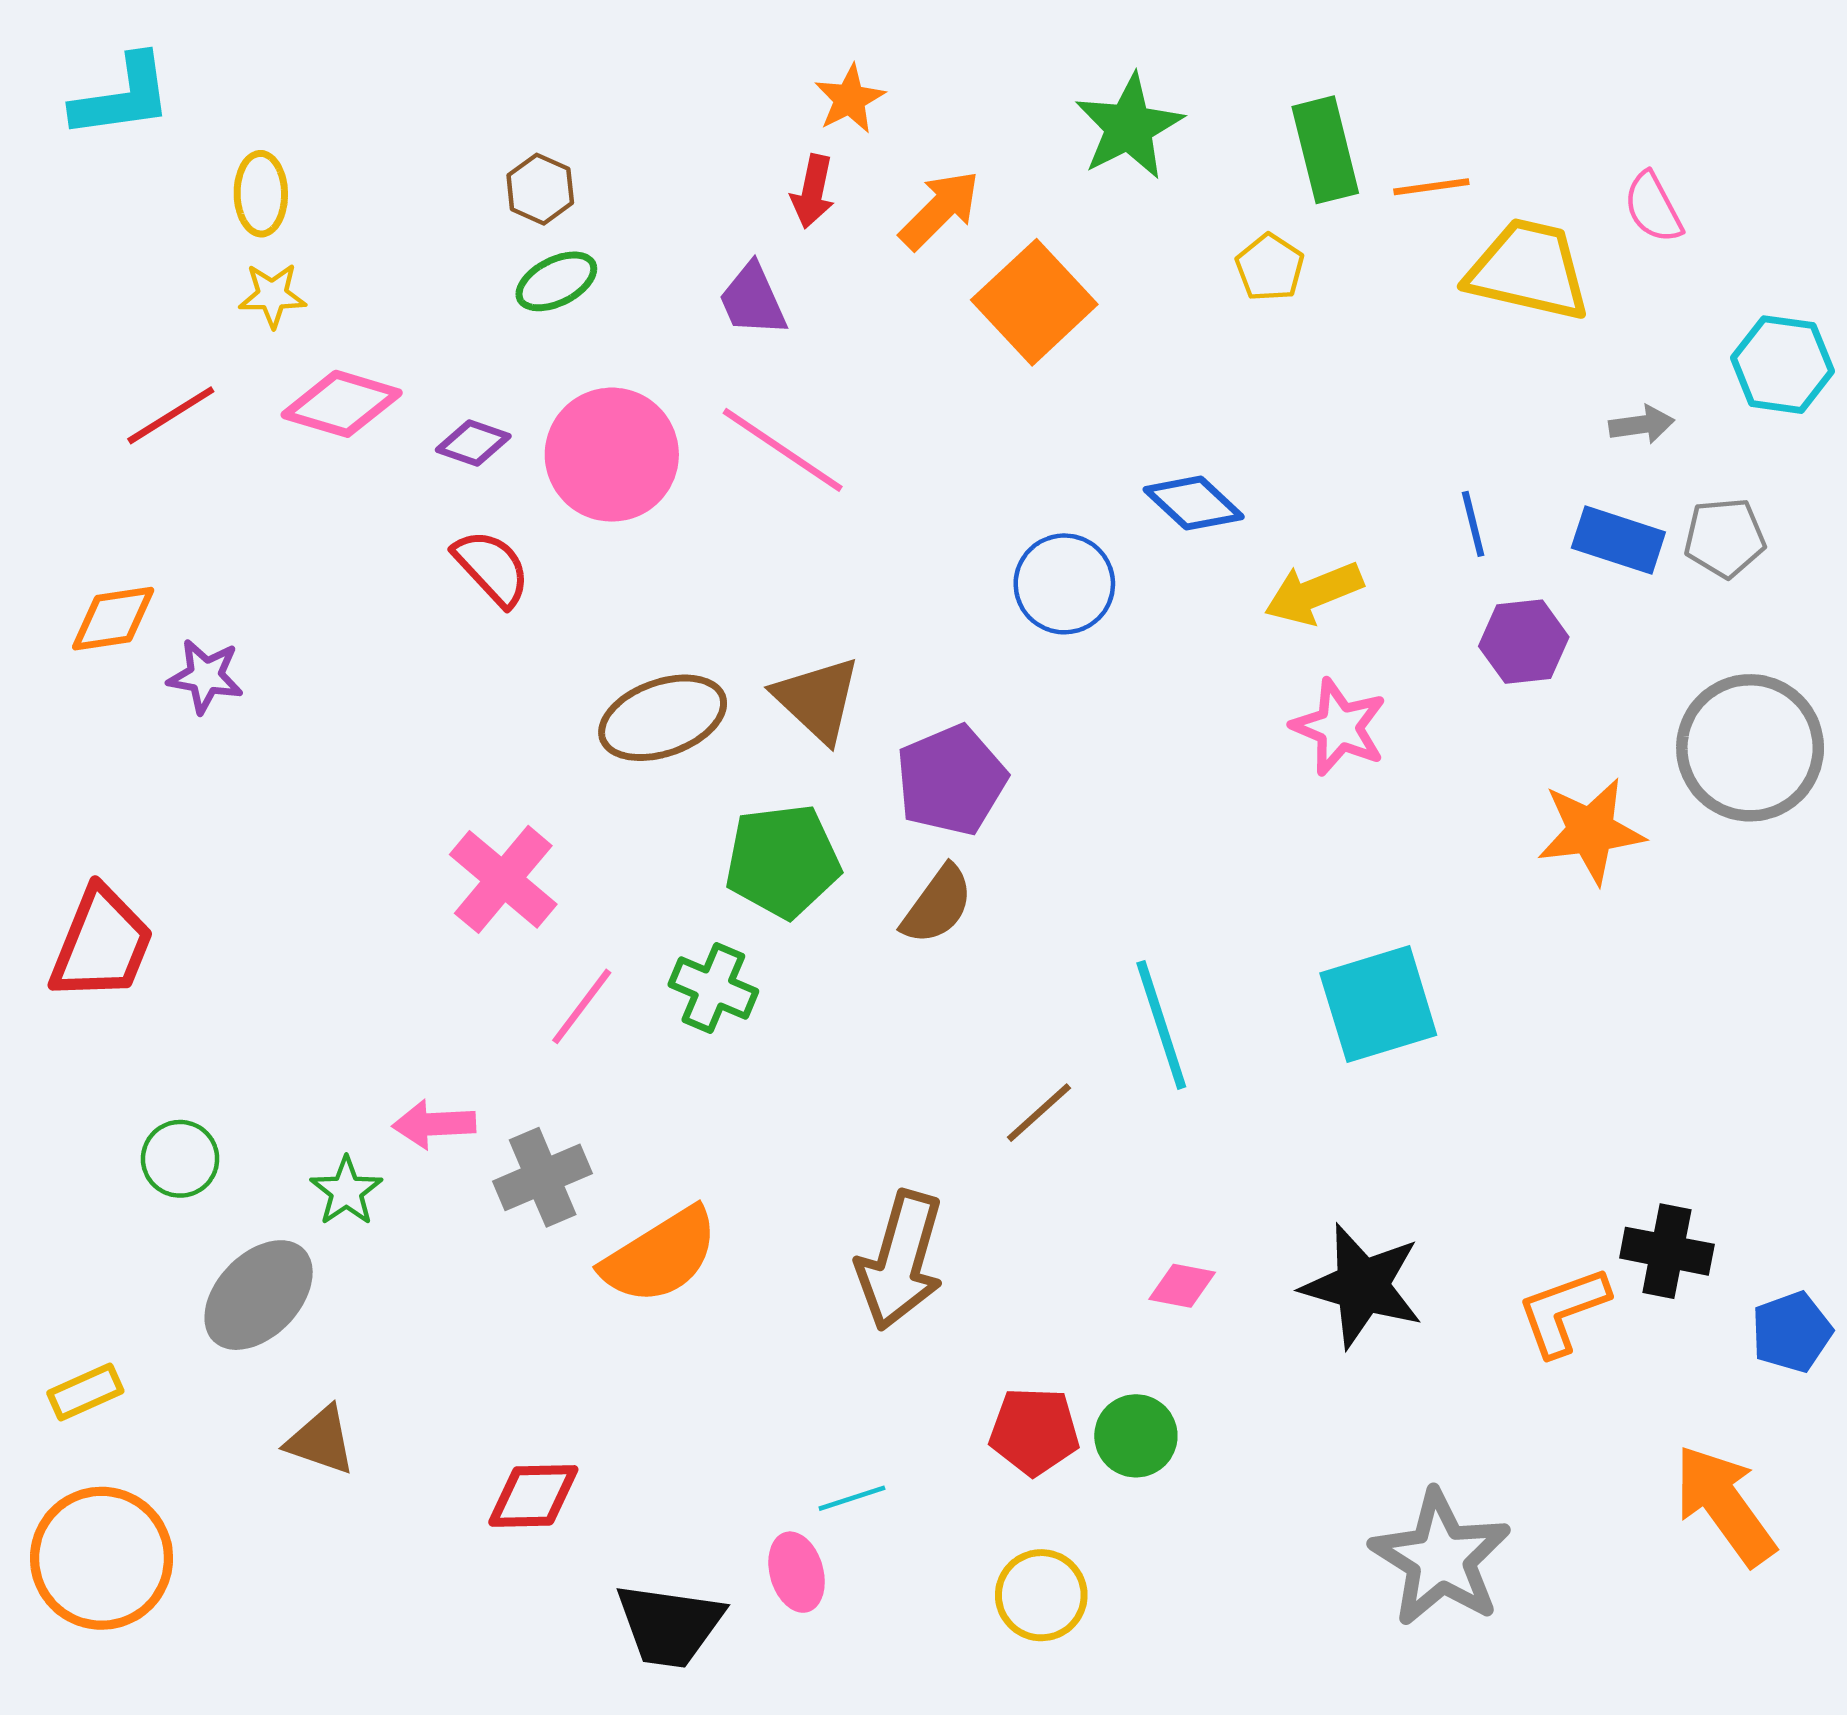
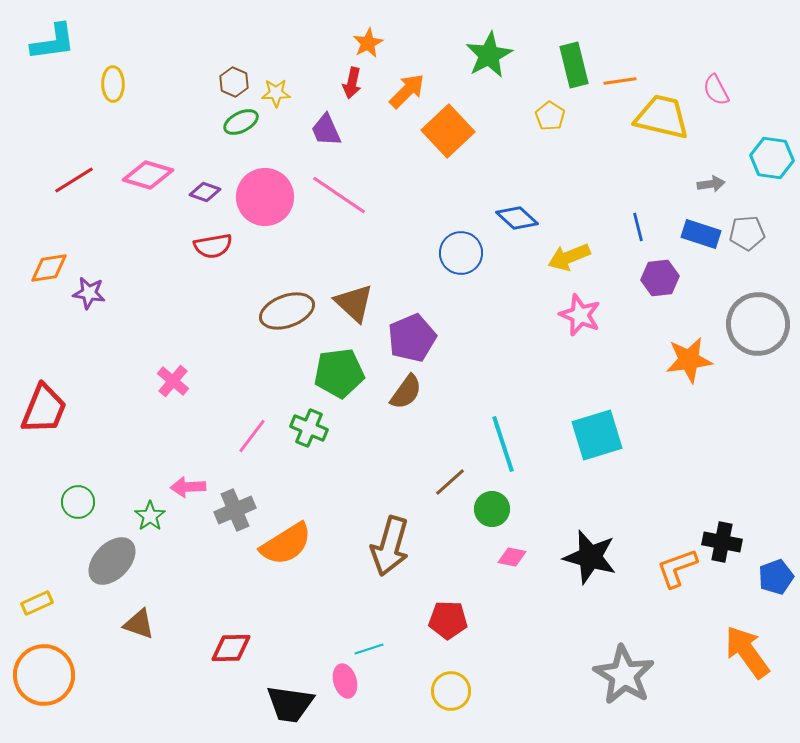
yellow star: (272, 295) -> (276, 93), moved
red semicircle: (492, 568) -> (213, 246), turned 123
pink cross: (503, 879) -> (173, 381), moved, size x0.7
green circle: (1136, 1436) -> (492, 509), moved

